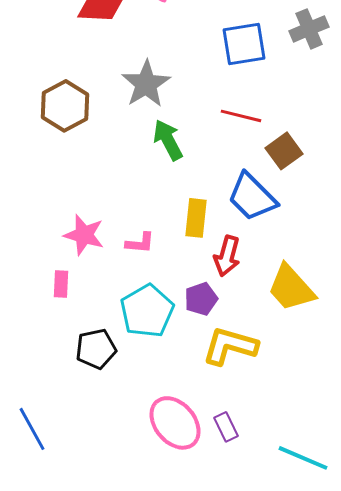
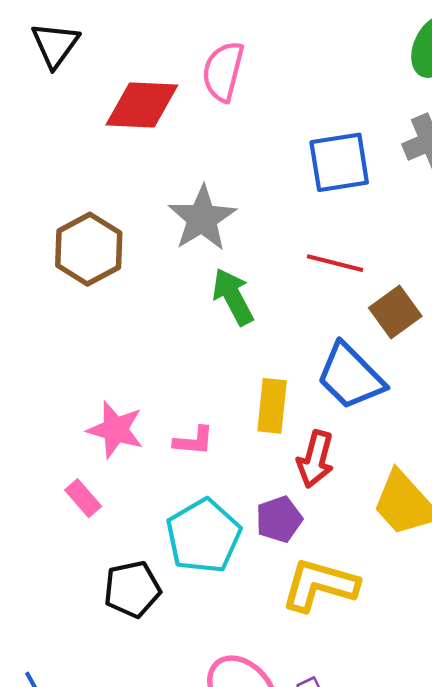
pink rectangle: (61, 284) -> (83, 498), turned -44

